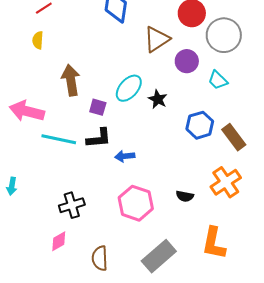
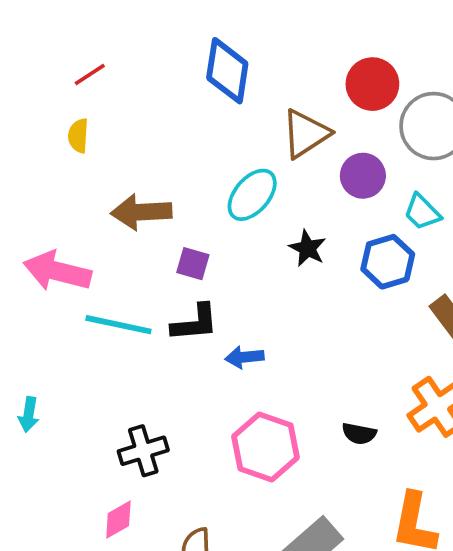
brown arrow: (71, 80) -> (141, 212), turned -84
cyan ellipse: (129, 88) -> (252, 195), moved
blue hexagon: (200, 125) -> (388, 262), moved

